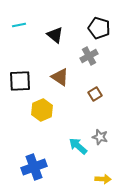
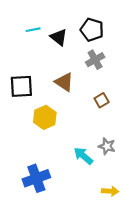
cyan line: (19, 25) -> (33, 30), moved
black pentagon: (99, 28) -> (92, 30), moved

